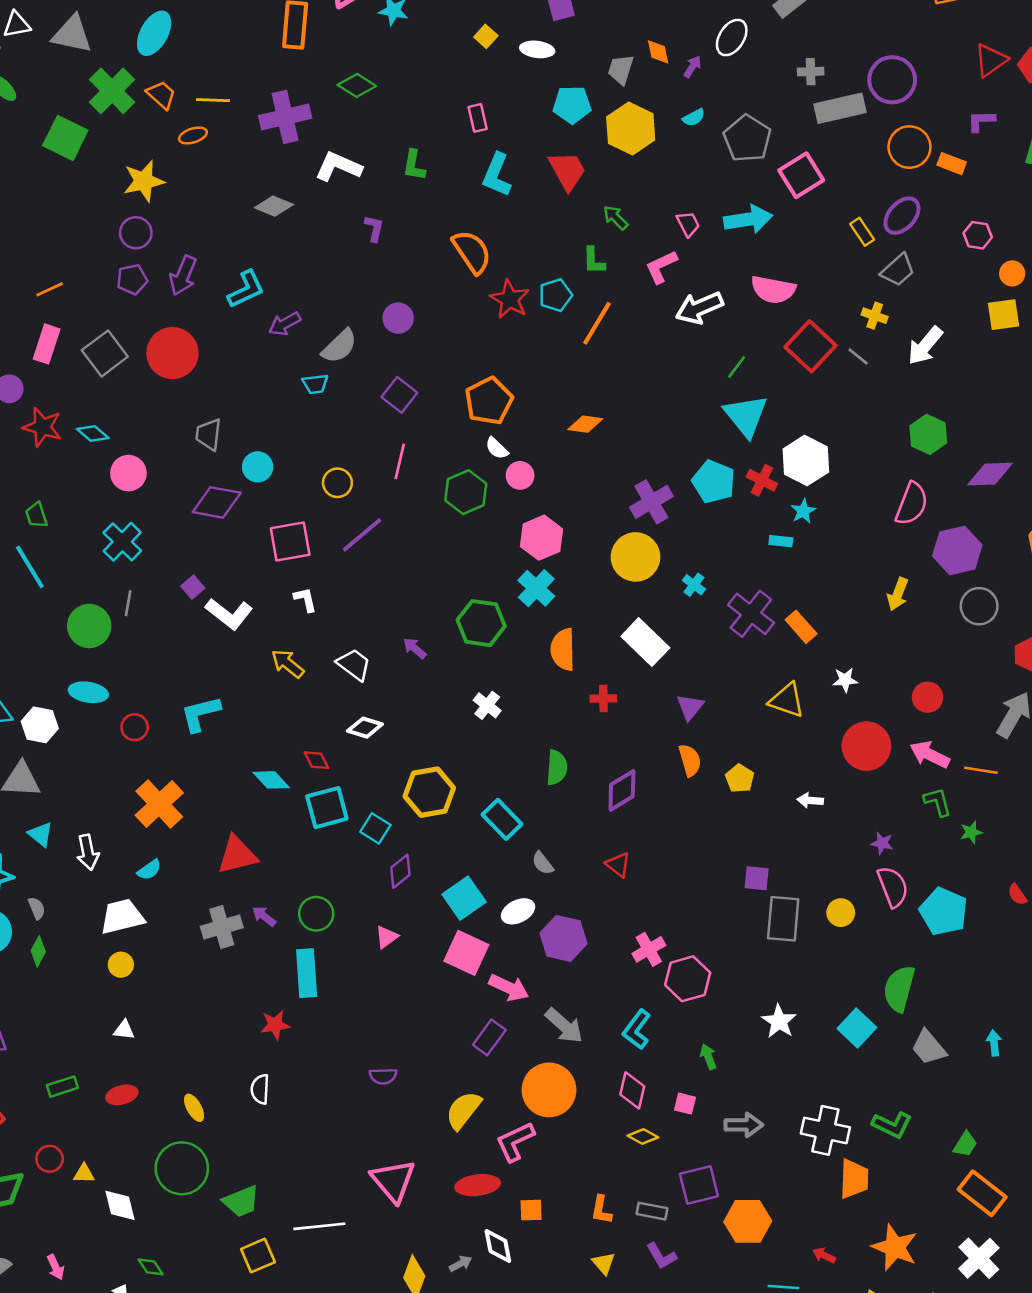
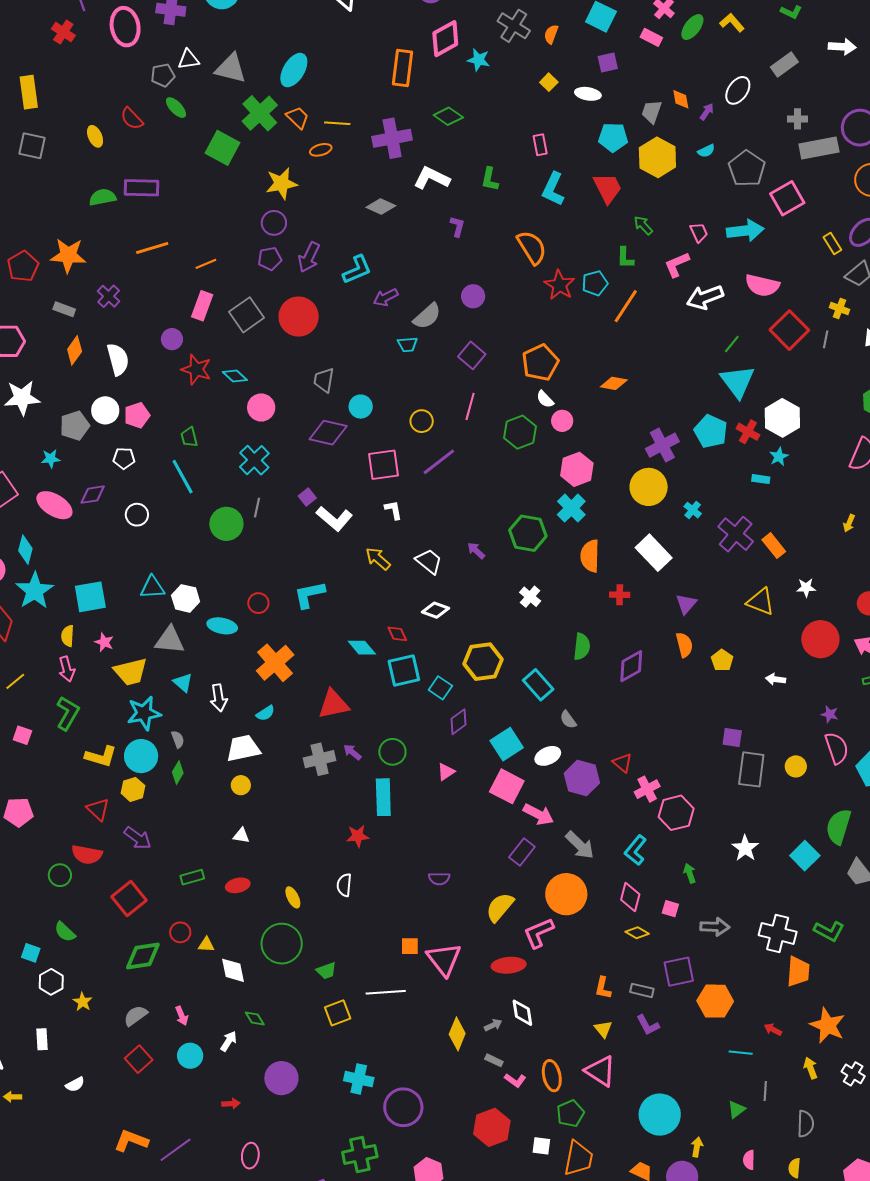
gray line: (858, 356) -> (826, 339), turned 60
yellow arrow: (898, 594) -> (849, 523), size x0.7
cyan ellipse: (88, 692) -> (222, 626), moved
red triangle: (618, 864) -> (622, 763), moved
green trapezoid: (241, 1201) -> (326, 971), size x0.7
orange square: (531, 1210) -> (410, 946), moved

